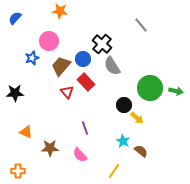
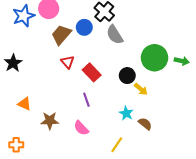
blue star: (32, 58) -> (24, 16), moved, size x1.5
red rectangle: (86, 82) -> (92, 72), moved
black star: (15, 93) -> (13, 63), turned -30

